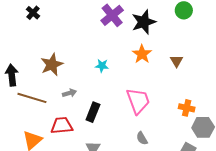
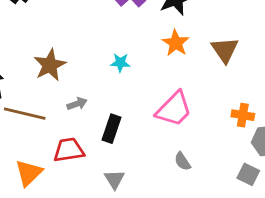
brown triangle: (177, 61) -> (225, 50), size x1.5
pink trapezoid: (138, 101) -> (174, 109), turned 68

